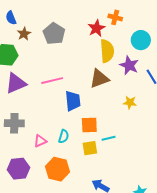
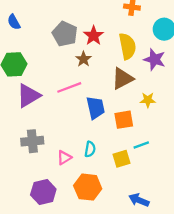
red star: (96, 28) -> (94, 36), moved
brown star: (24, 34) -> (84, 59), moved
yellow star: (130, 102) -> (148, 100), moved
orange square: (89, 125) -> (124, 120), moved

